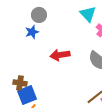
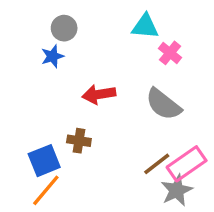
cyan triangle: (88, 14) -> (145, 26), turned -42
brown cross: (20, 83) -> (79, 141), moved

